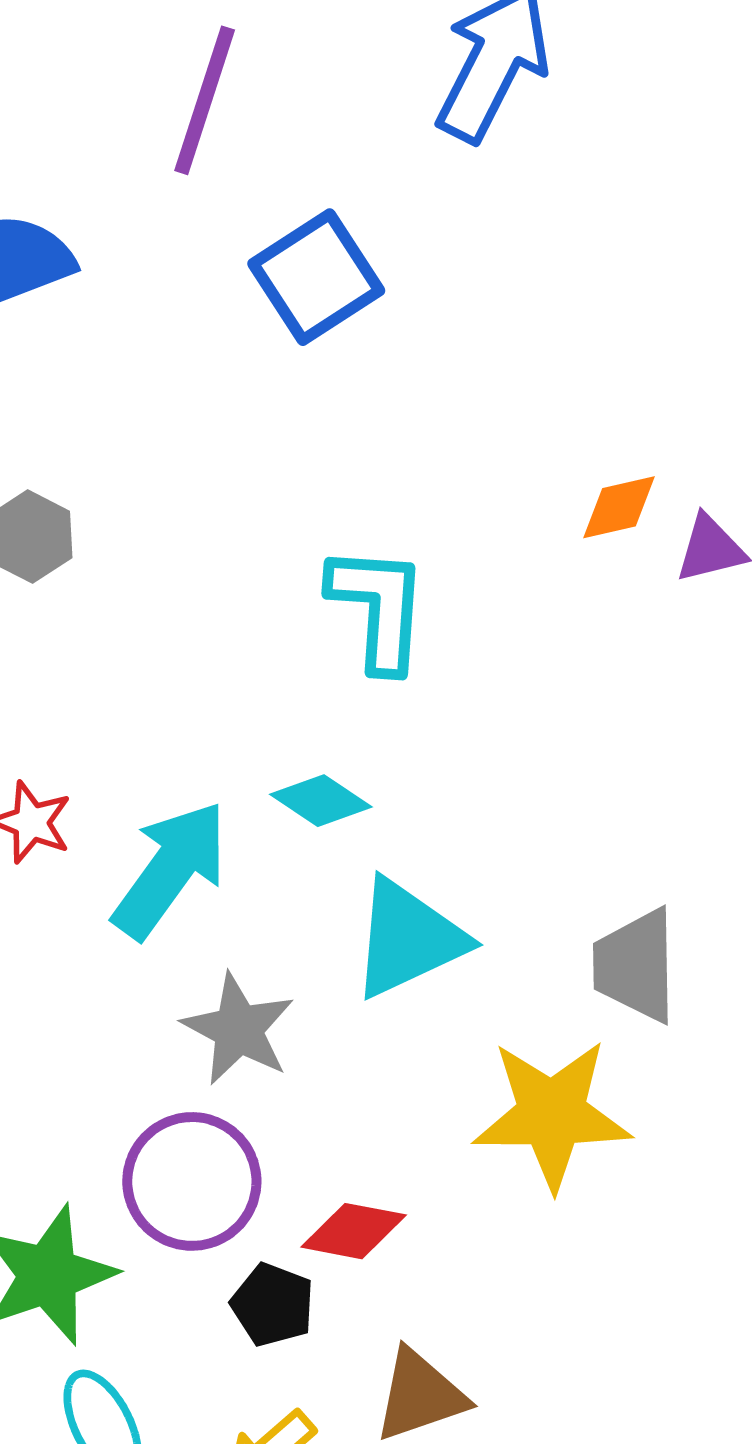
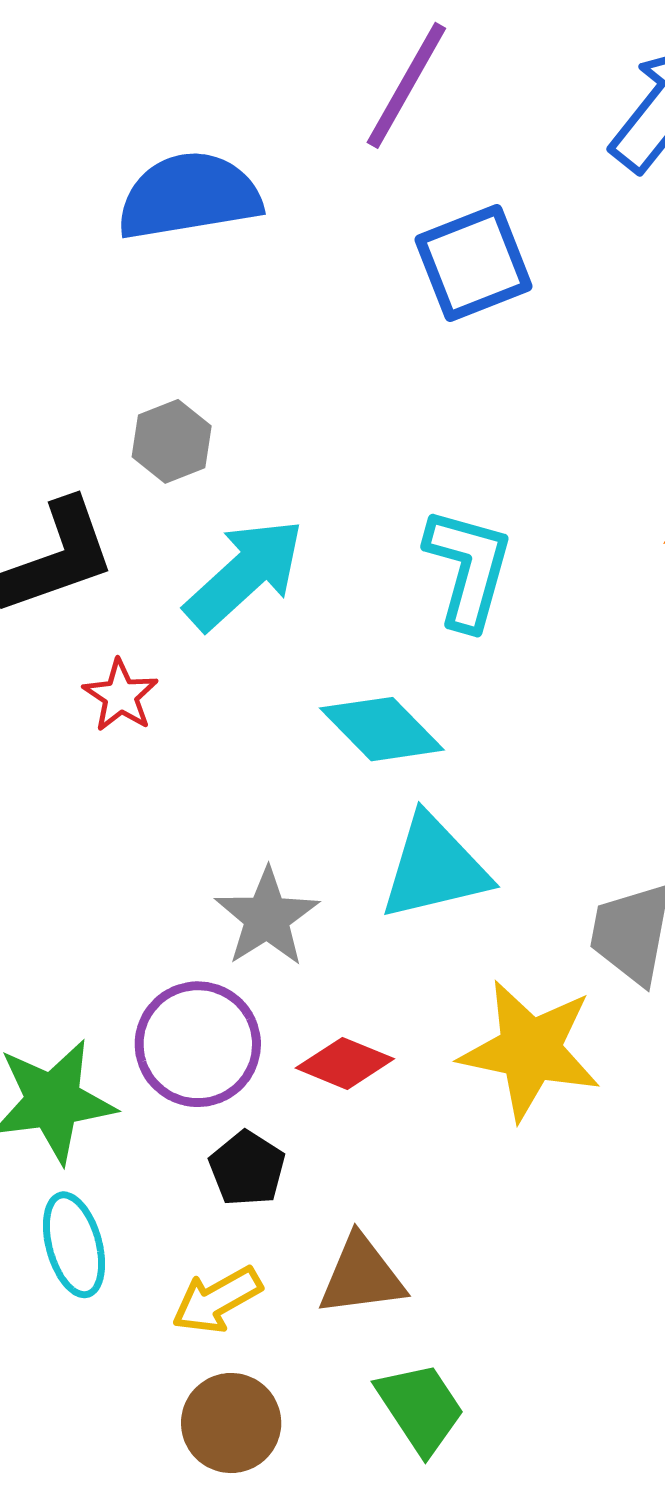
cyan diamond: (321, 801) -> (382, 729), size x1.4
cyan arrow: (170, 870) -> (244, 574), moved
red diamond: (354, 1231) -> (345, 1063), moved

